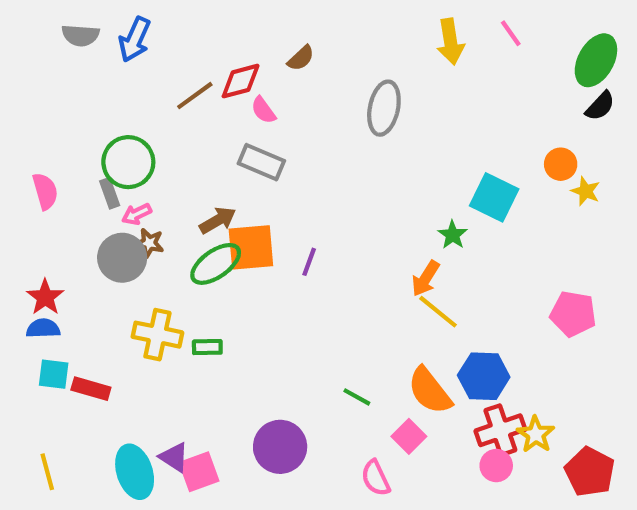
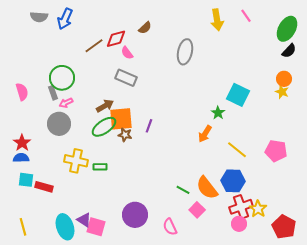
orange circle: (561, 164) -> (284, 79), moved
brown star: (149, 243) -> (125, 135), moved
yellow line: (438, 312) -> (237, 150), moved
green line: (357, 397) -> (183, 190), moved
pink square: (199, 472) -> (96, 227), turned 36
pink semicircle: (376, 478) -> (170, 227), moved

